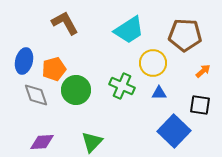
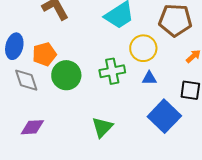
green cross: (122, 86) -> (112, 71), turned -35
green triangle: (92, 142) -> (102, 127), moved

